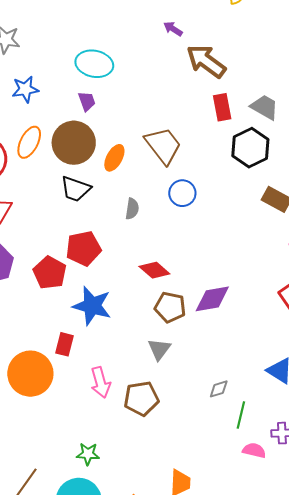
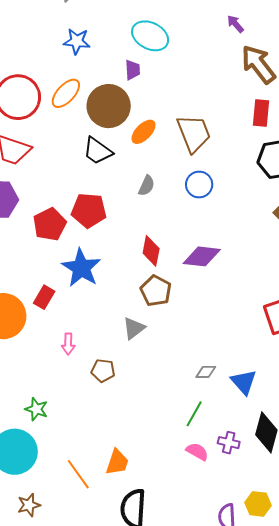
red diamond: (154, 270) -> (151, 251), turned 44
purple diamond: (212, 299) -> (202, 256), moved
pink arrow: (100, 382) -> (68, 344), size x0.7
gray diamond: (219, 389) -> (206, 372), moved
brown pentagon: (141, 398) -> (103, 371), size x0.7

